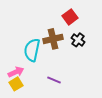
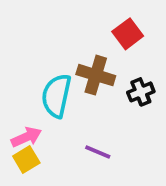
brown cross: (53, 39) -> (96, 75), turned 30
black cross: (78, 40) -> (141, 92), moved, turned 32

